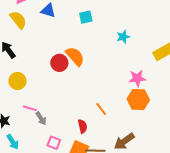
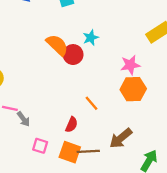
cyan star: (123, 37) -> (91, 38), moved
red circle: (59, 63) -> (73, 55), moved
red semicircle: (82, 126) -> (72, 125), turned 40

